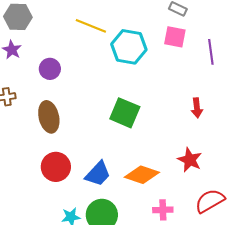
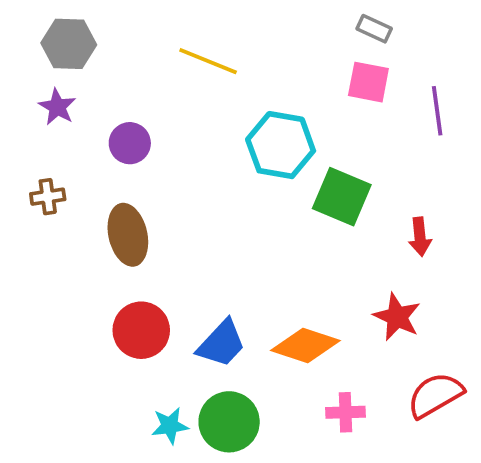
cyan hexagon: (129, 47) -> (281, 145), moved
red arrow: (197, 108) -> (420, 237), moved
green square: (125, 113) -> (342, 197), moved

